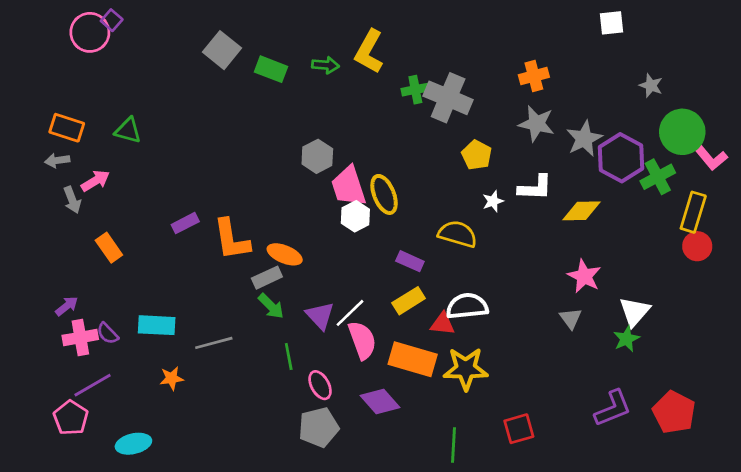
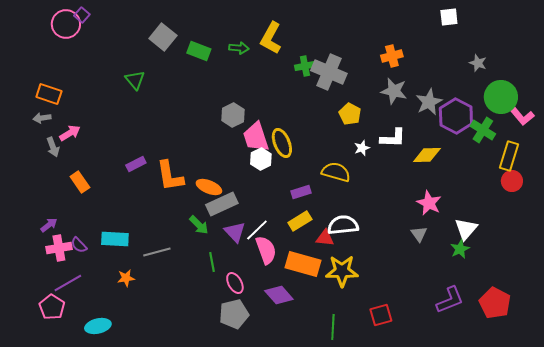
green triangle: (128, 130) -> (135, 80), moved, turned 35
green cross: (658, 177) -> (483, 130), turned -30
purple rectangle: (410, 261) -> (301, 192), turned -42
gray rectangle: (267, 278) -> (222, 204), moved, size x1.4

